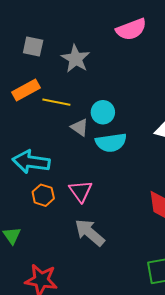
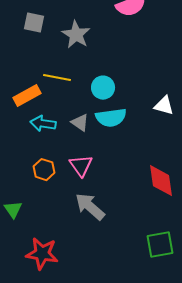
orange rectangle: (26, 90) -> (27, 96), moved
gray triangle: (80, 127) -> (80, 123), moved
cyan arrow: (31, 162) -> (43, 124), moved, size x0.7

